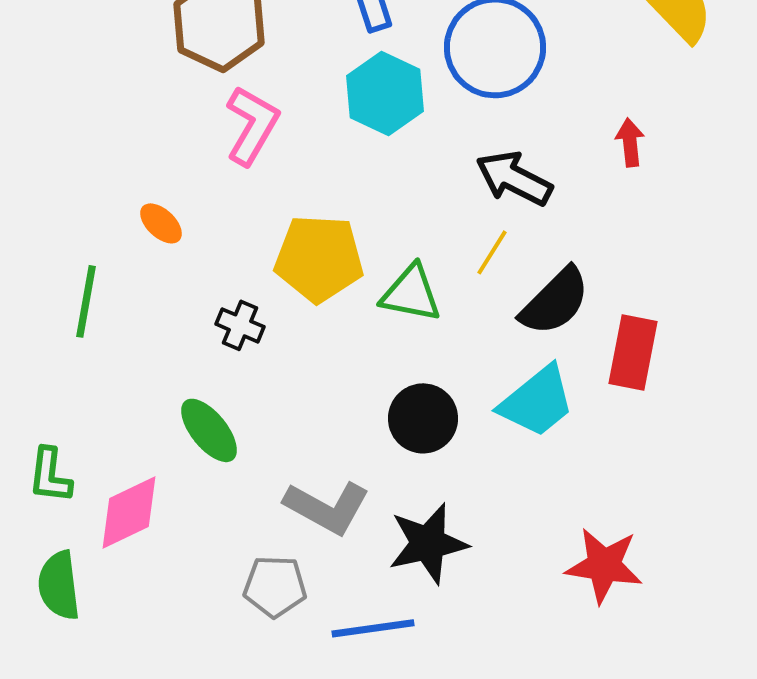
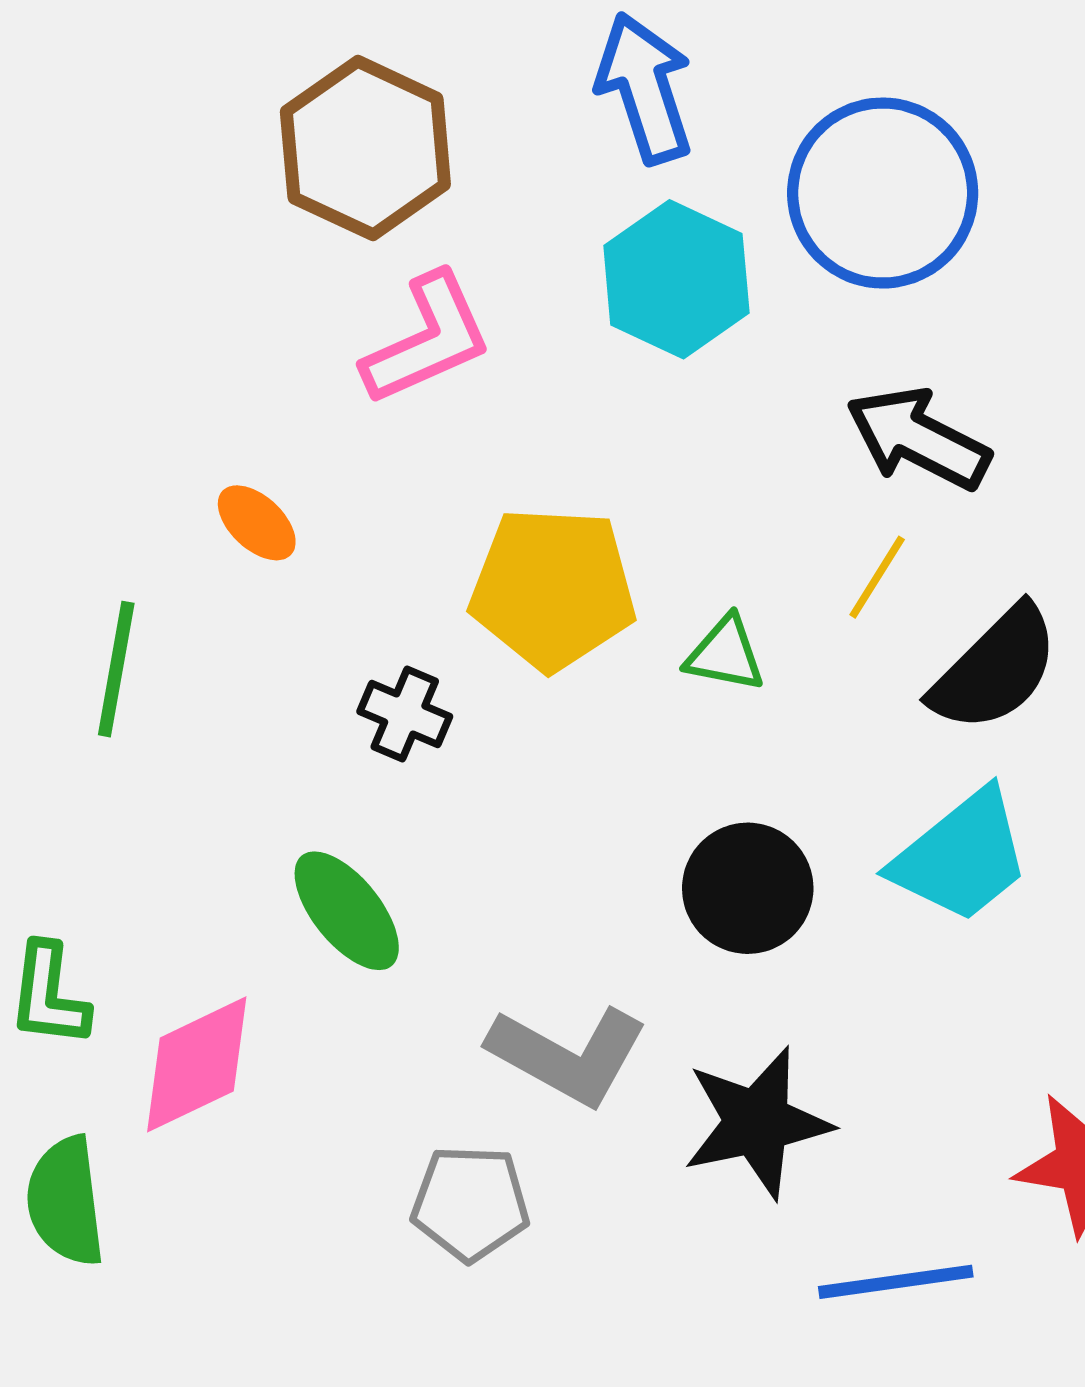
pink L-shape: (252, 125) -> (427, 339), turned 36
green triangle: (411, 293) -> (725, 654), size x0.7
blue line: (373, 628) -> (896, 1282), moved

